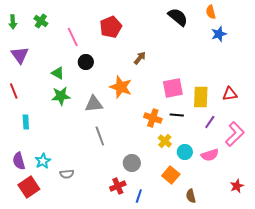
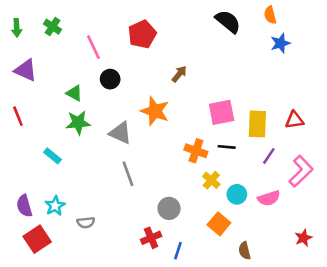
purple triangle: (20, 55) -> (26, 70), turned -30
gray triangle: (94, 104) -> (120, 133), turned 30
cyan rectangle: (26, 122) -> (53, 156), moved, turned -48

